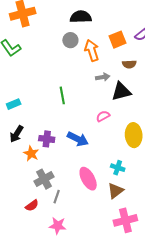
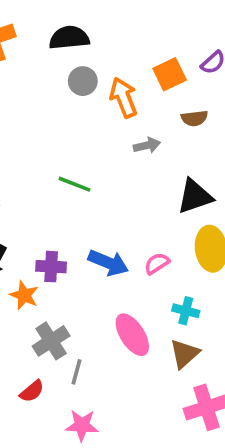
black semicircle: (81, 17) -> (69, 38), moved
black triangle: (121, 91) -> (195, 196), moved
green line: (62, 95) -> (74, 184), turned -54
pink semicircle: (103, 116) -> (157, 263), moved

